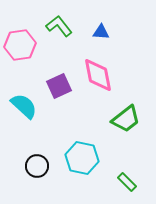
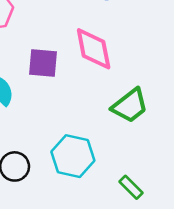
purple square: (59, 86) -> (43, 63), turned 30

